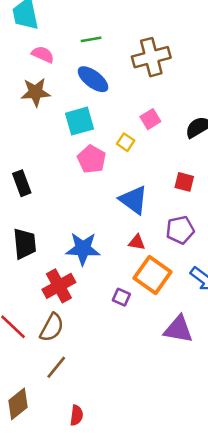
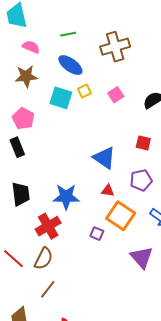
cyan square: (79, 121) -> (61, 98), turned 35
yellow square: (126, 142) -> (84, 91), moved, turned 32
pink pentagon: (92, 159) -> (23, 119), moved
purple triangle: (178, 329) -> (142, 257), turned 40

